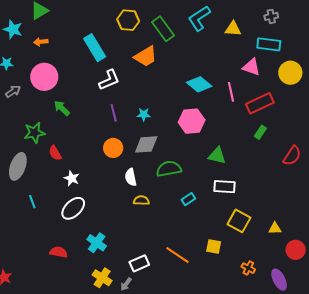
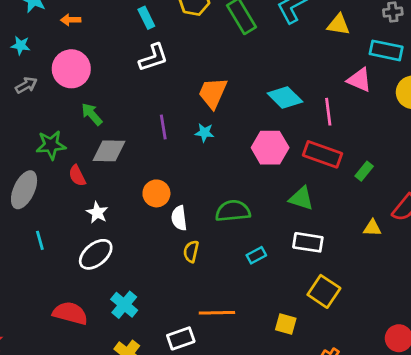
cyan rectangle: (95, 48) -> (146, 18), moved, size x0.6
orange trapezoid: (146, 56) -> (213, 93), moved, turned 140
white L-shape: (109, 80) -> (153, 58), moved
red rectangle: (260, 103) -> (322, 154), moved, turned 40
gray diamond: (146, 144) -> (109, 151), moved
orange circle: (113, 148) -> (156, 193), moved
yellow semicircle: (141, 200) -> (191, 251), turned -84
yellow triangle: (275, 228) -> (372, 228), moved
red semicircle: (58, 252) -> (70, 313), size x1.4
orange line: (177, 255) -> (217, 313), moved, turned -40

